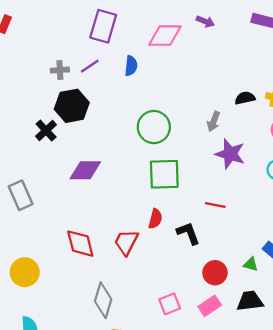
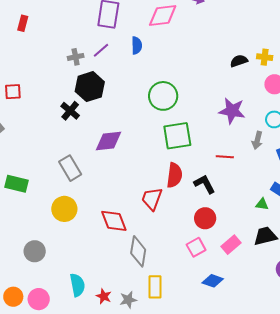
gray arrow: (214, 121) -> (257, 140), moved
gray rectangle: (21, 195) -> (70, 168), moved
red semicircle: (155, 219) -> (174, 175), size x1.4
red diamond: (80, 244) -> (114, 221), moved
yellow circle: (25, 272) -> (64, 209), moved
red circle: (215, 273) -> (205, 218), moved

